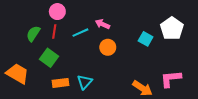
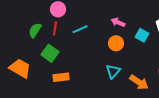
pink arrow: (103, 24) -> (118, 22), moved
orange circle: (108, 47) -> (116, 43), moved
cyan triangle: (85, 82) -> (113, 71), moved

